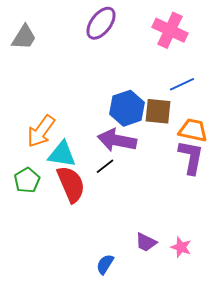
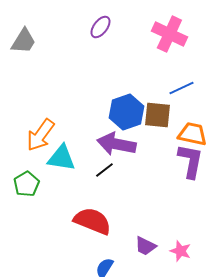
purple ellipse: (101, 23) -> (100, 27), size x0.7
red semicircle: (71, 184) -> (92, 221), moved, turned -45

